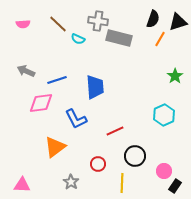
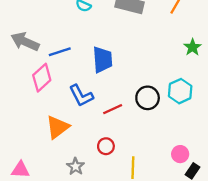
gray arrow: (26, 71) -> (25, 42), size x1.4
pink diamond: (41, 103) -> (42, 78), turned -35
red line: (115, 131) -> (113, 109), moved
black circle: (135, 156) -> (148, 98), moved

